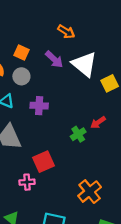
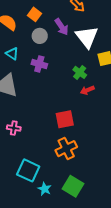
gray circle: (21, 76) -> (40, 36), moved
green cross: (78, 134) -> (80, 72), moved, turned -32
red square: (43, 162) -> (65, 119), moved

